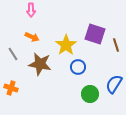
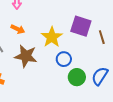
green circle: (90, 94) -> (77, 77), moved

